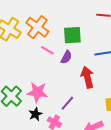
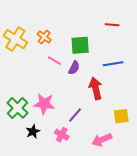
orange cross: (37, 27) -> (44, 37), size x0.6
black star: (35, 114) -> (33, 132), moved

